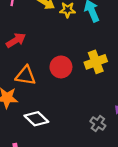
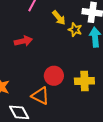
orange triangle: (26, 76) -> (40, 96), moved

